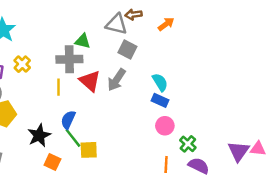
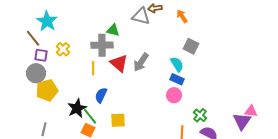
orange arrow: (166, 24) -> (182, 16), turned -88
gray square: (127, 50) -> (191, 46), moved
pink circle: (165, 126) -> (174, 95), moved
green line: (73, 138) -> (90, 116), moved
pink triangle: (258, 149) -> (251, 111), moved

